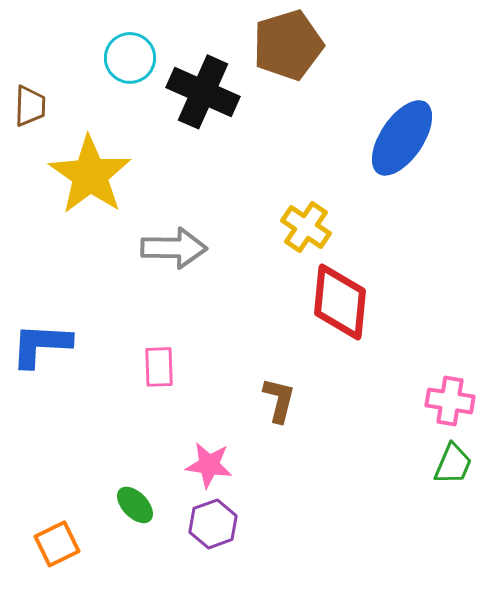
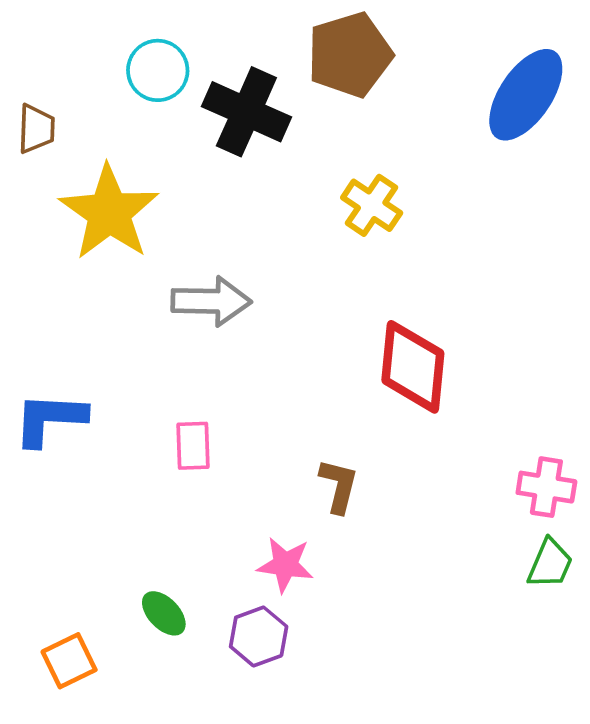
blue ellipse: (402, 138) -> (526, 95), moved
yellow cross: (306, 227) -> (372, 205), moved
pink star: (209, 465) -> (285, 565), moved

